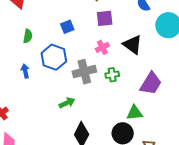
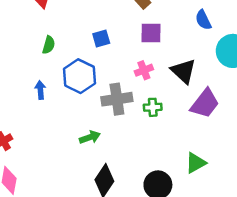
purple trapezoid: (151, 83) -> (205, 103), moved
green triangle: (135, 113) -> (196, 163), moved, turned -30

